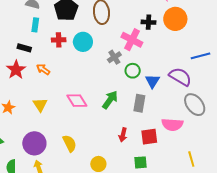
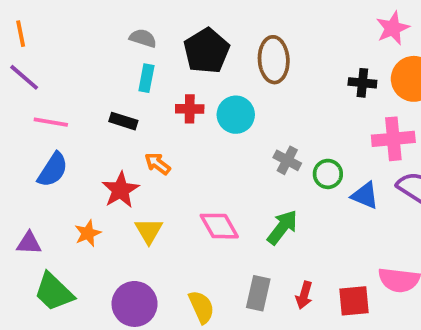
pink cross: (132, 40) -> (393, 139), moved, turned -35
gray cross: (114, 57) -> (287, 160), moved, turned -32
red star: (16, 70) -> (120, 190), moved
blue triangle: (153, 81) -> (365, 195), turned -42
gray rectangle: (139, 103) -> (258, 293), moved

